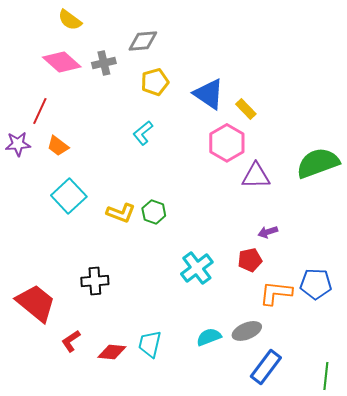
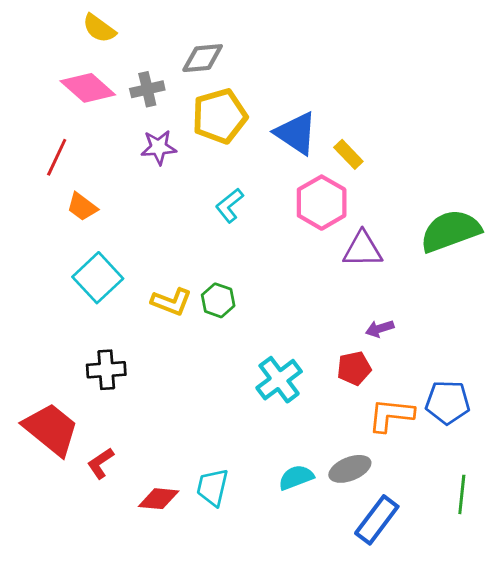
yellow pentagon: (155, 82) -> (220, 116), size x1.4
cyan L-shape: (143, 133) -> (229, 205), moved
purple star: (18, 144) -> (159, 147), moved
black cross: (95, 281) -> (106, 370), moved
red L-shape: (71, 341) -> (101, 463), moved
green line: (326, 376) -> (462, 494), moved

